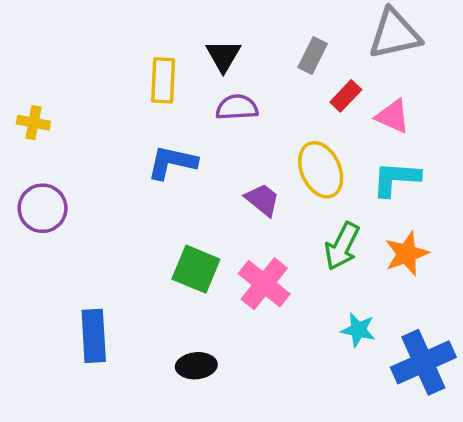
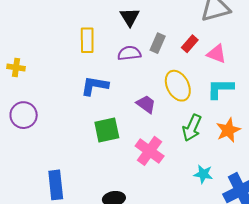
gray rectangle: (313, 55) -> (158, 43), moved
black triangle: (223, 56) -> (130, 17), moved
green square: (196, 269) -> (107, 130), moved, turned -32

